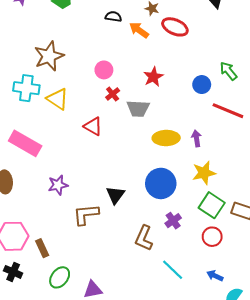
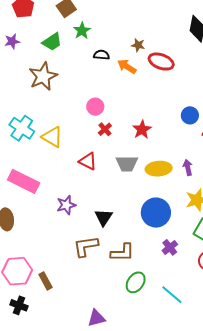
brown star: (49, 56) -> (43, 76), moved
red star: (153, 77) -> (142, 130), moved
cyan cross: (26, 88) -> (22, 128), turned 30
gray trapezoid: (138, 109) -> (127, 164), moved
purple star: (58, 185) -> (66, 205), moved
black triangle: (115, 195) -> (104, 217), moved
brown L-shape: (144, 238) -> (122, 253), moved, turned -110
green ellipse: (60, 277) -> (136, 282), moved

